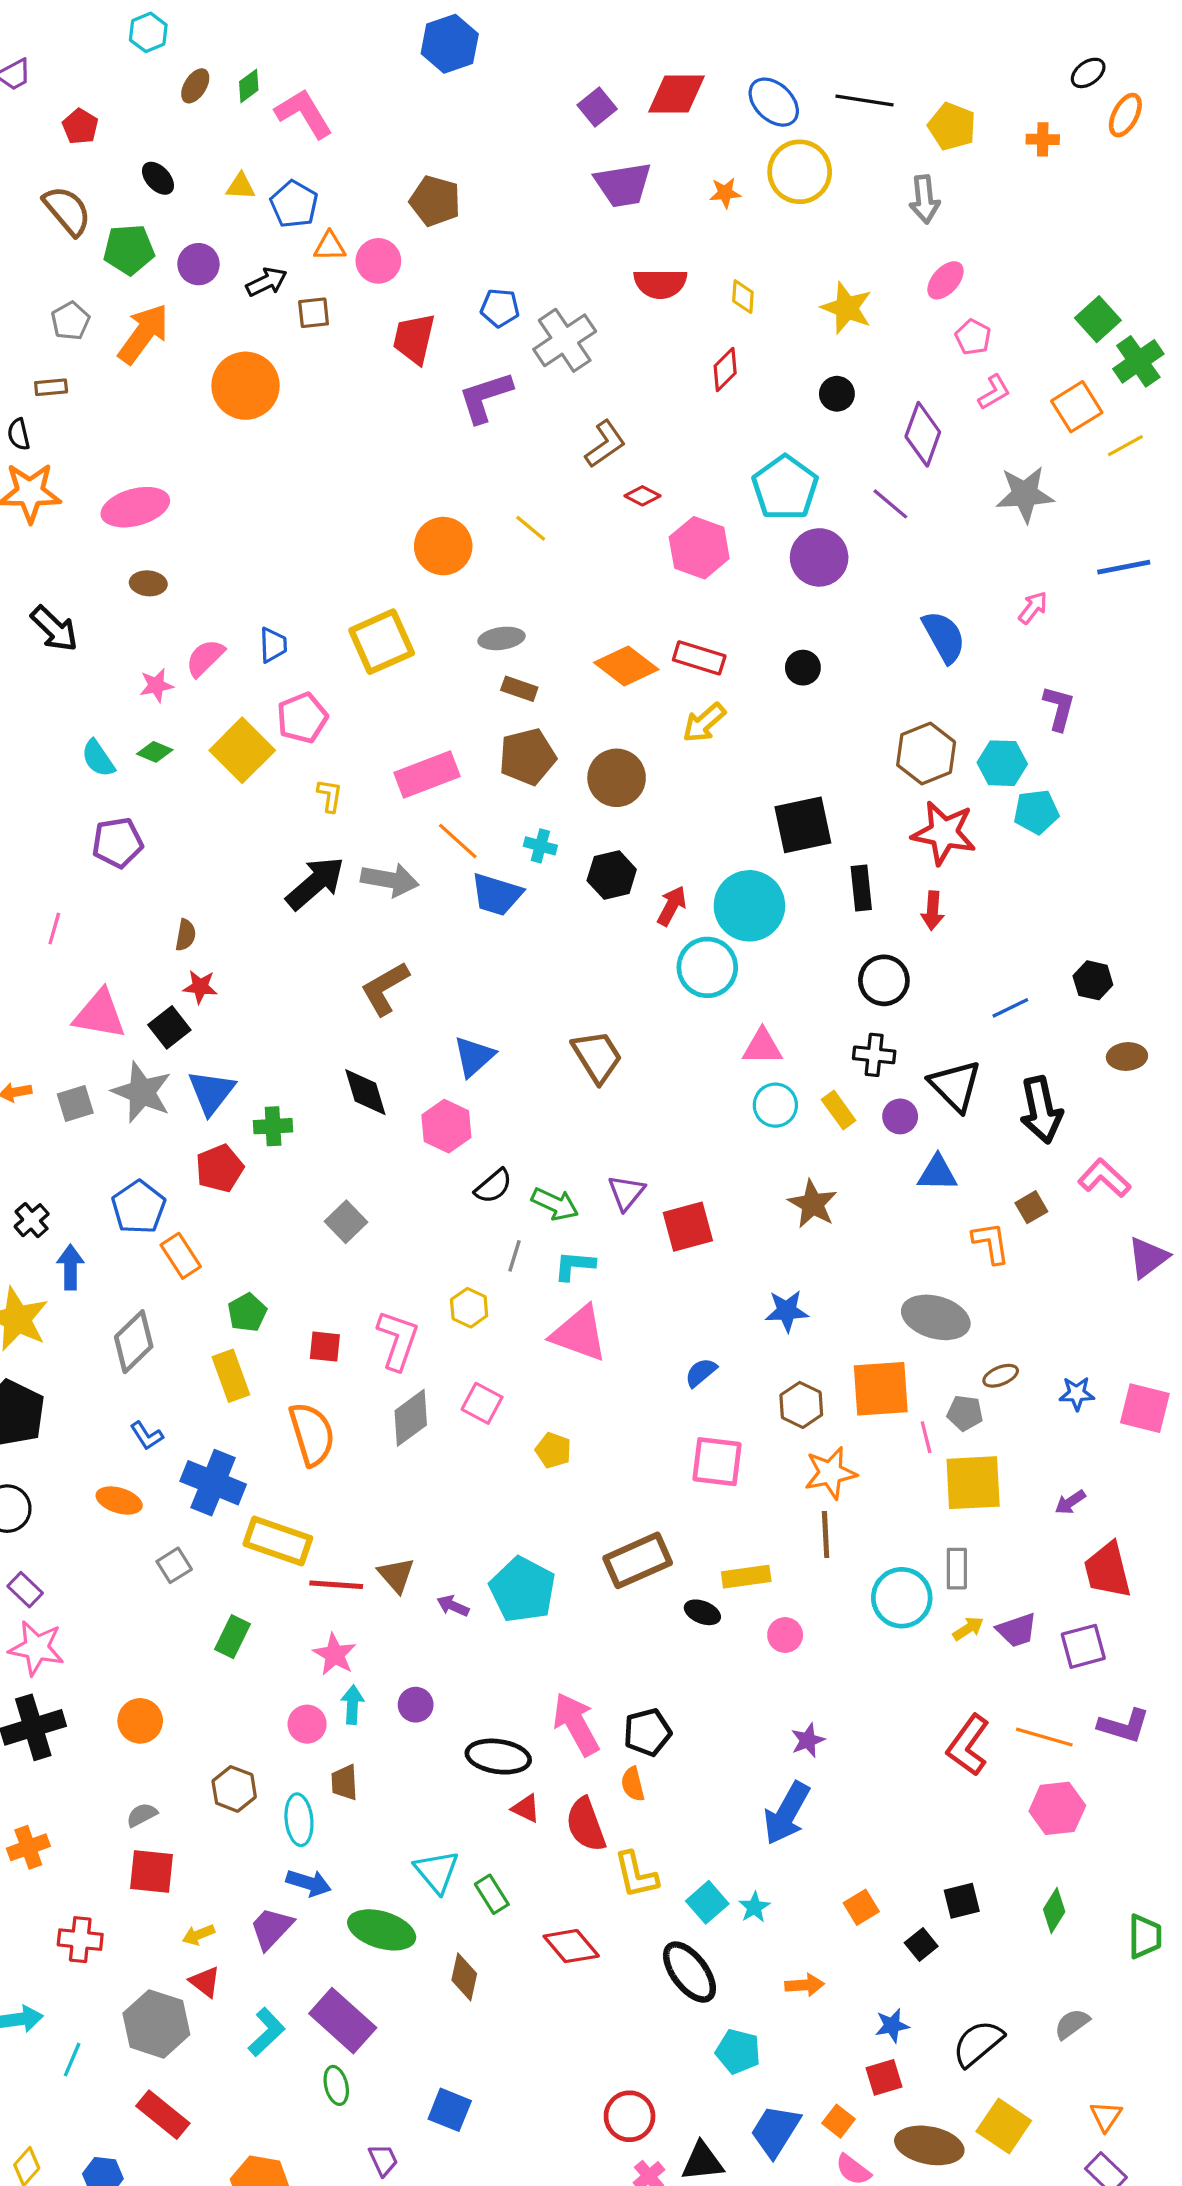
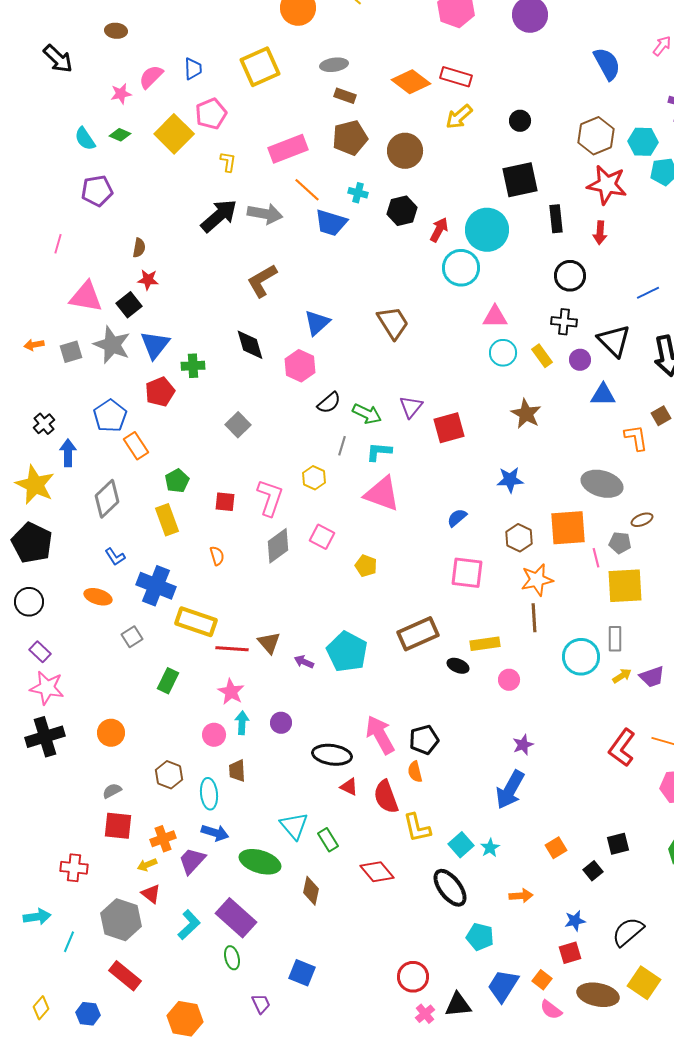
black circle: (803, 668) -> (520, 121), moved
orange semicircle: (312, 1434) -> (217, 556), size x0.5
orange cross: (28, 1847) -> (163, 839), moved

